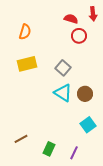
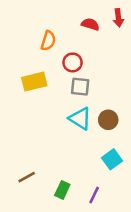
orange semicircle: (25, 32) -> (48, 41), moved
red circle: (79, 36) -> (73, 62), moved
gray square: (63, 68) -> (80, 87), turned -35

